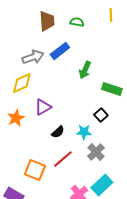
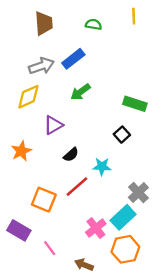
brown trapezoid: (47, 21) -> (44, 23), moved
green arrow: (85, 70) -> (80, 92), moved, turned 30
orange star: (16, 118) -> (21, 151), moved
cyan star: (84, 132) -> (102, 166), moved
gray cross: (96, 152) -> (138, 193), moved

